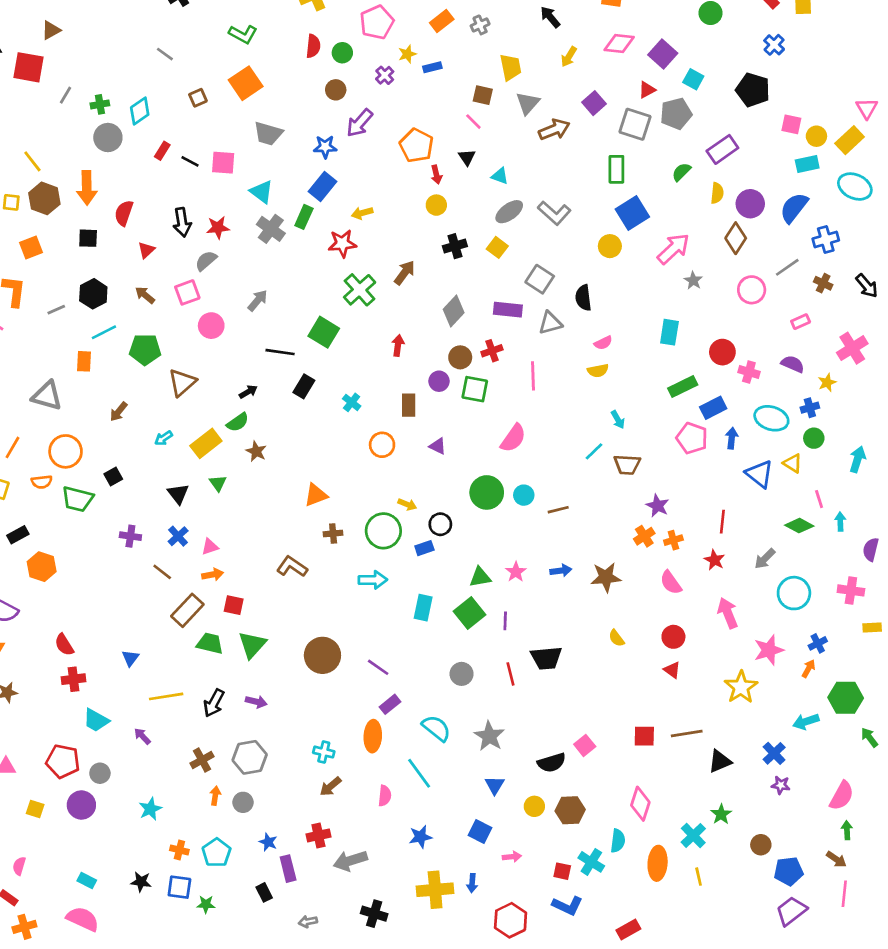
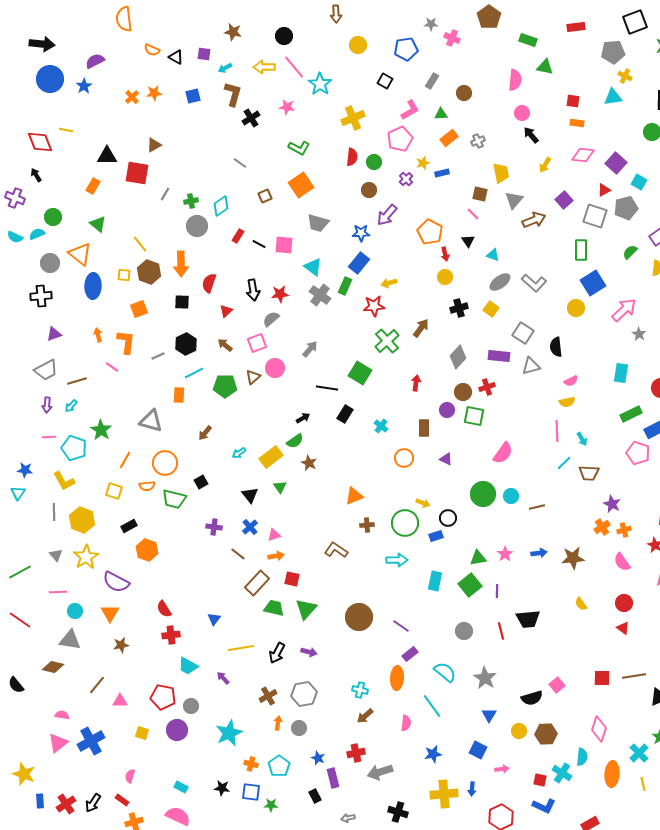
pink line: (533, 376) -> (557, 431), moved
brown triangle: (182, 383) -> (253, 377), moved, size x0.7
cyan star: (150, 809) -> (229, 733), size x1.5

